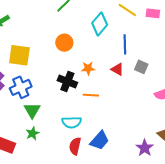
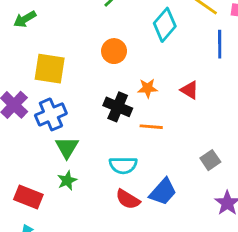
blue line: (125, 44) -> (220, 44), moved
gray square: (141, 67) -> (210, 160), moved, turned 32
red semicircle: (75, 146) -> (128, 199), turned -72

